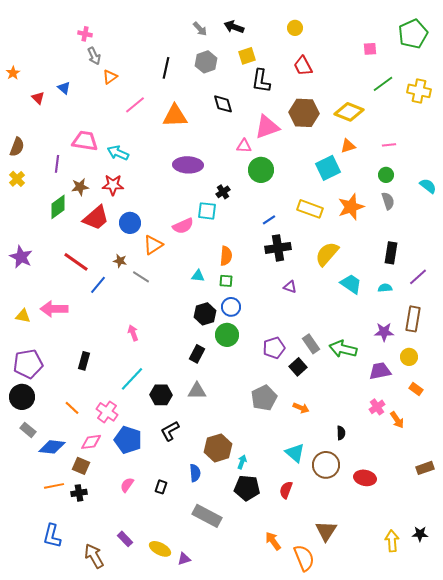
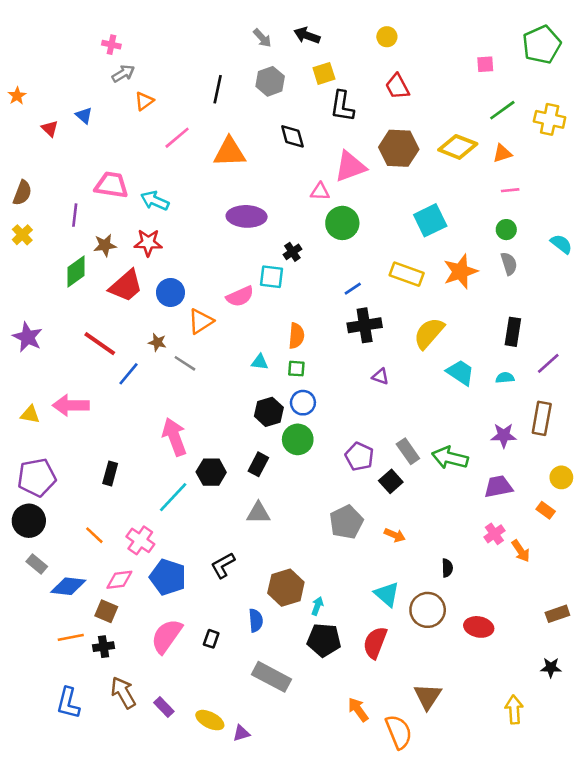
gray arrow: (94, 56) -> (123, 73), turned -96
orange triangle: (348, 146) -> (502, 153), moved
pink arrow: (133, 333) -> (174, 437), size x1.8
purple pentagon: (274, 348) -> (359, 456), turned -30
yellow circle: (409, 357) -> (561, 477), moved
black hexagon: (161, 395) -> (211, 472), moved
pink semicircle: (127, 485) -> (167, 636), size x1.8
red semicircle: (286, 490) -> (375, 643), size x1.4
black star: (420, 534) -> (551, 668), moved
brown arrow: (94, 556) -> (123, 693), moved

